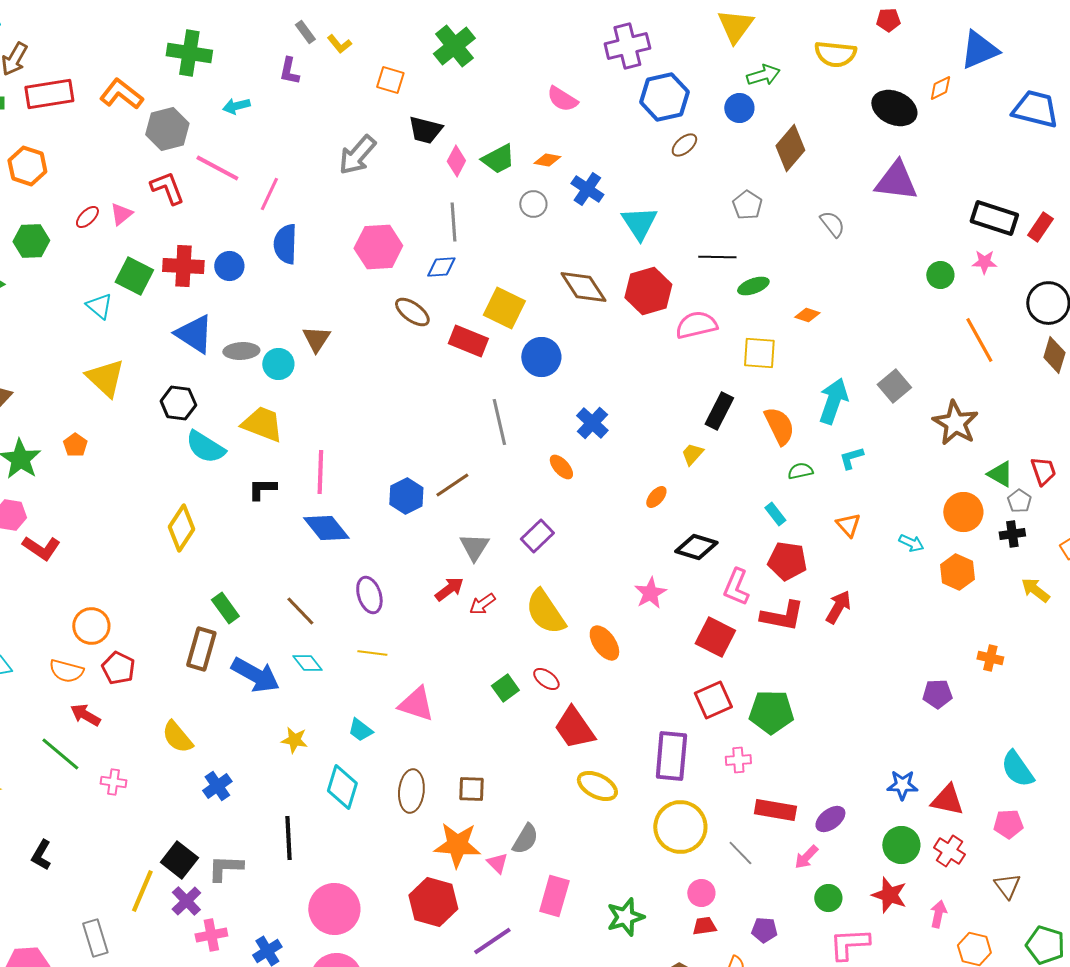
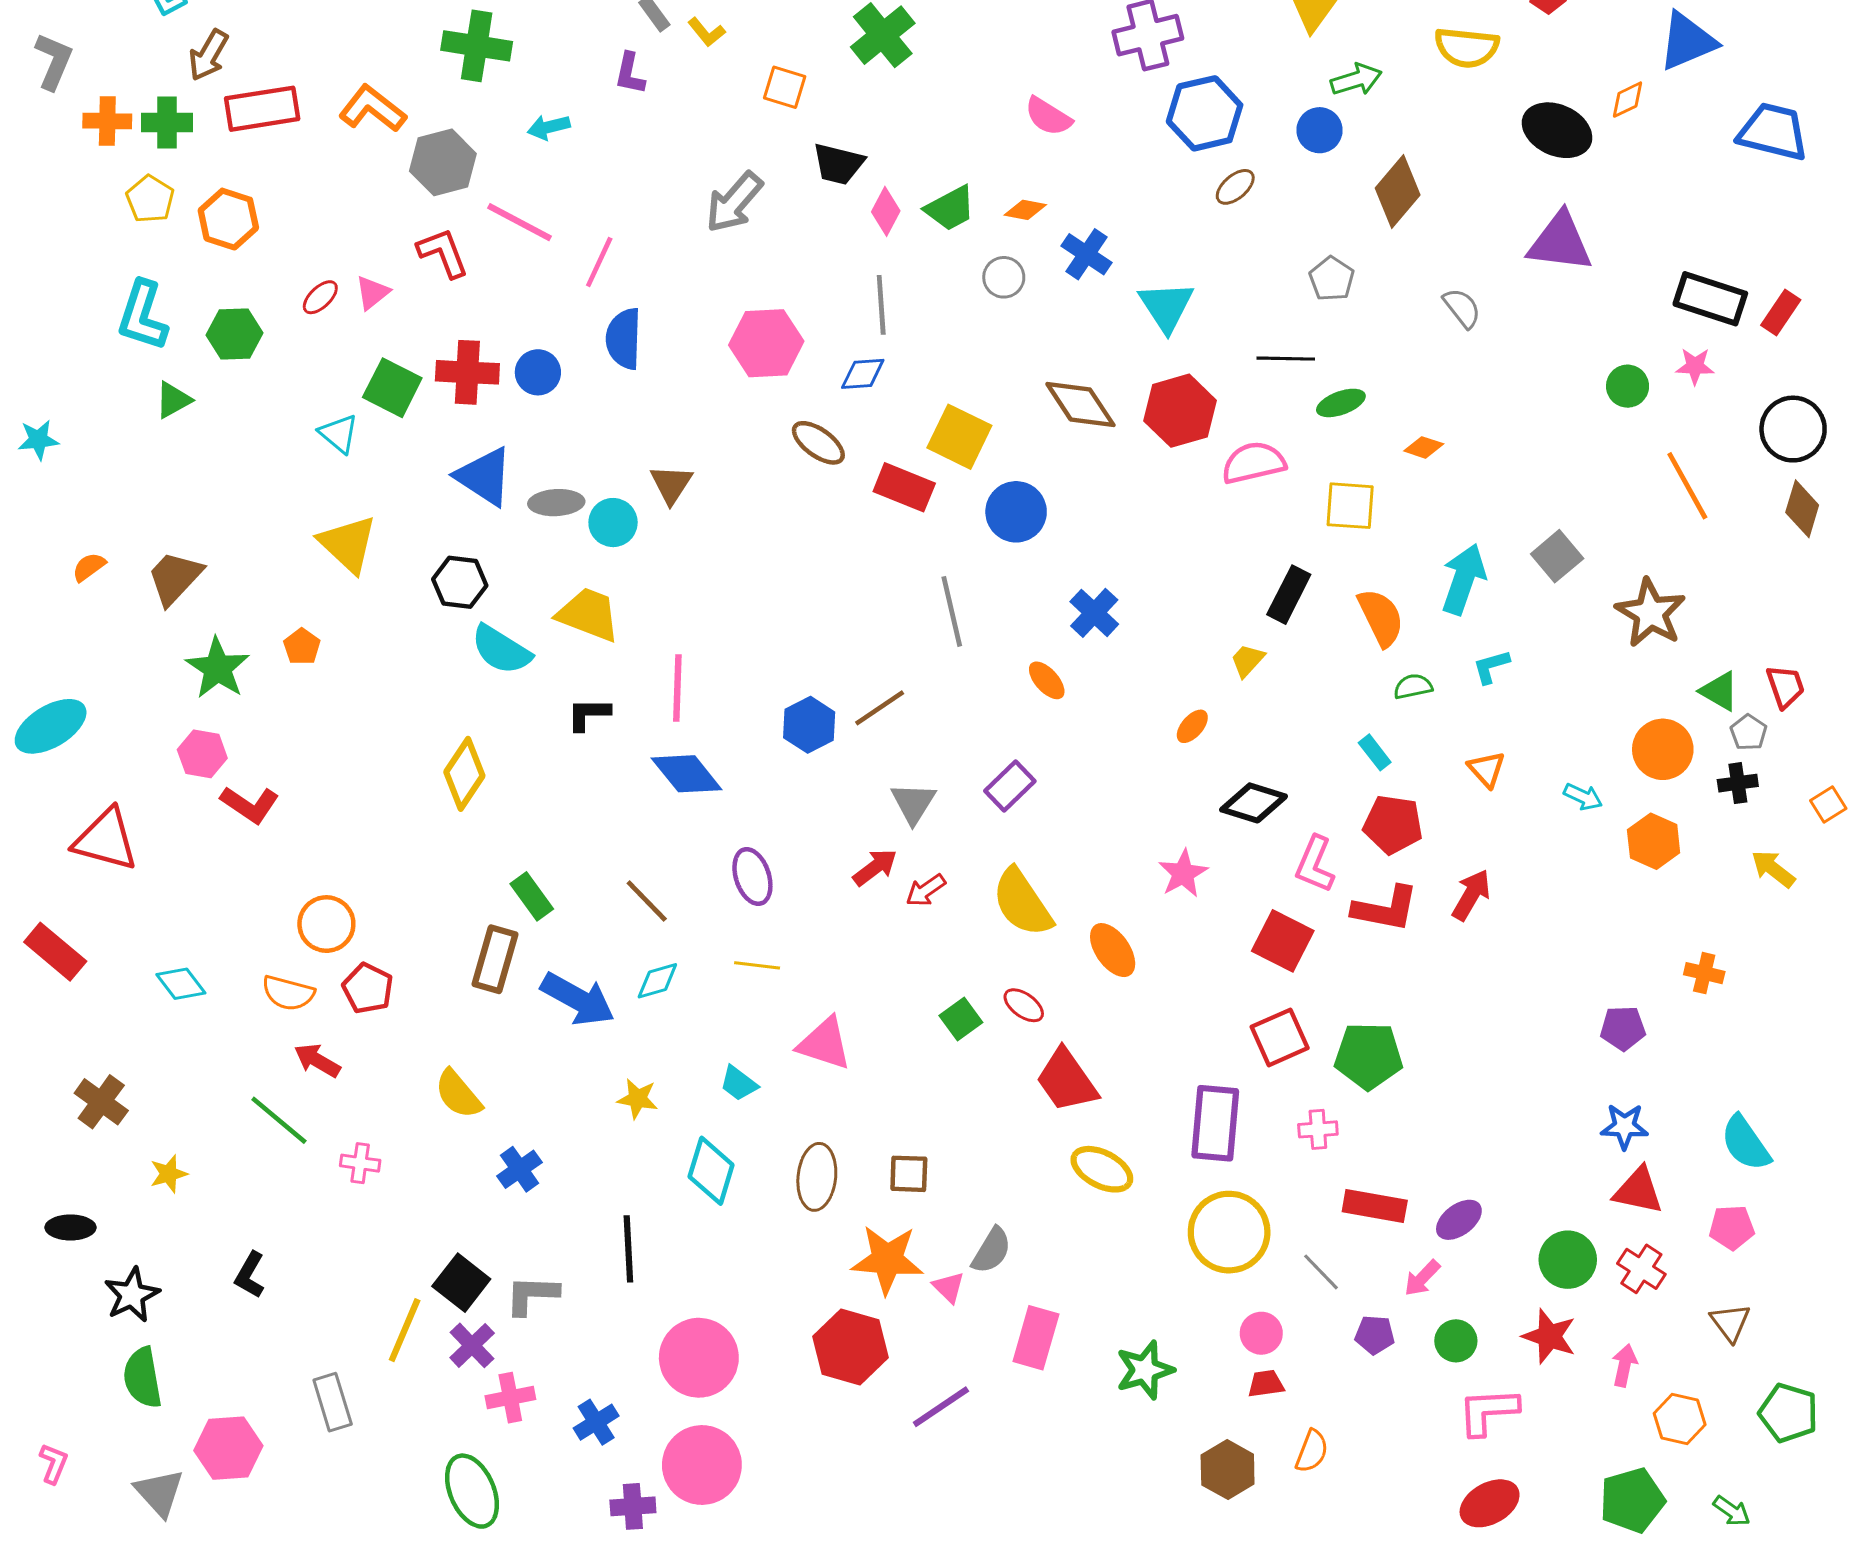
cyan diamond: (307, 663) -> (657, 981), turned -68
blue star: (902, 785) -> (1624, 1126), moved
purple pentagon: (764, 930) -> (1375, 1335), moved

